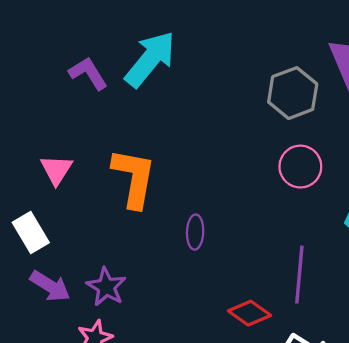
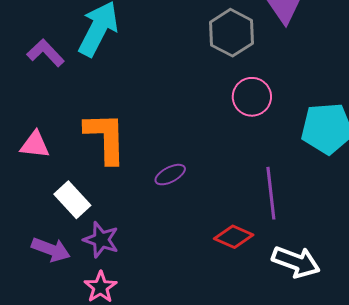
pink triangle: (56, 170) -> (35, 145), turned -44
white rectangle: (31, 232) -> (72, 200), moved
purple ellipse: (195, 232) -> (170, 175), turned 72

